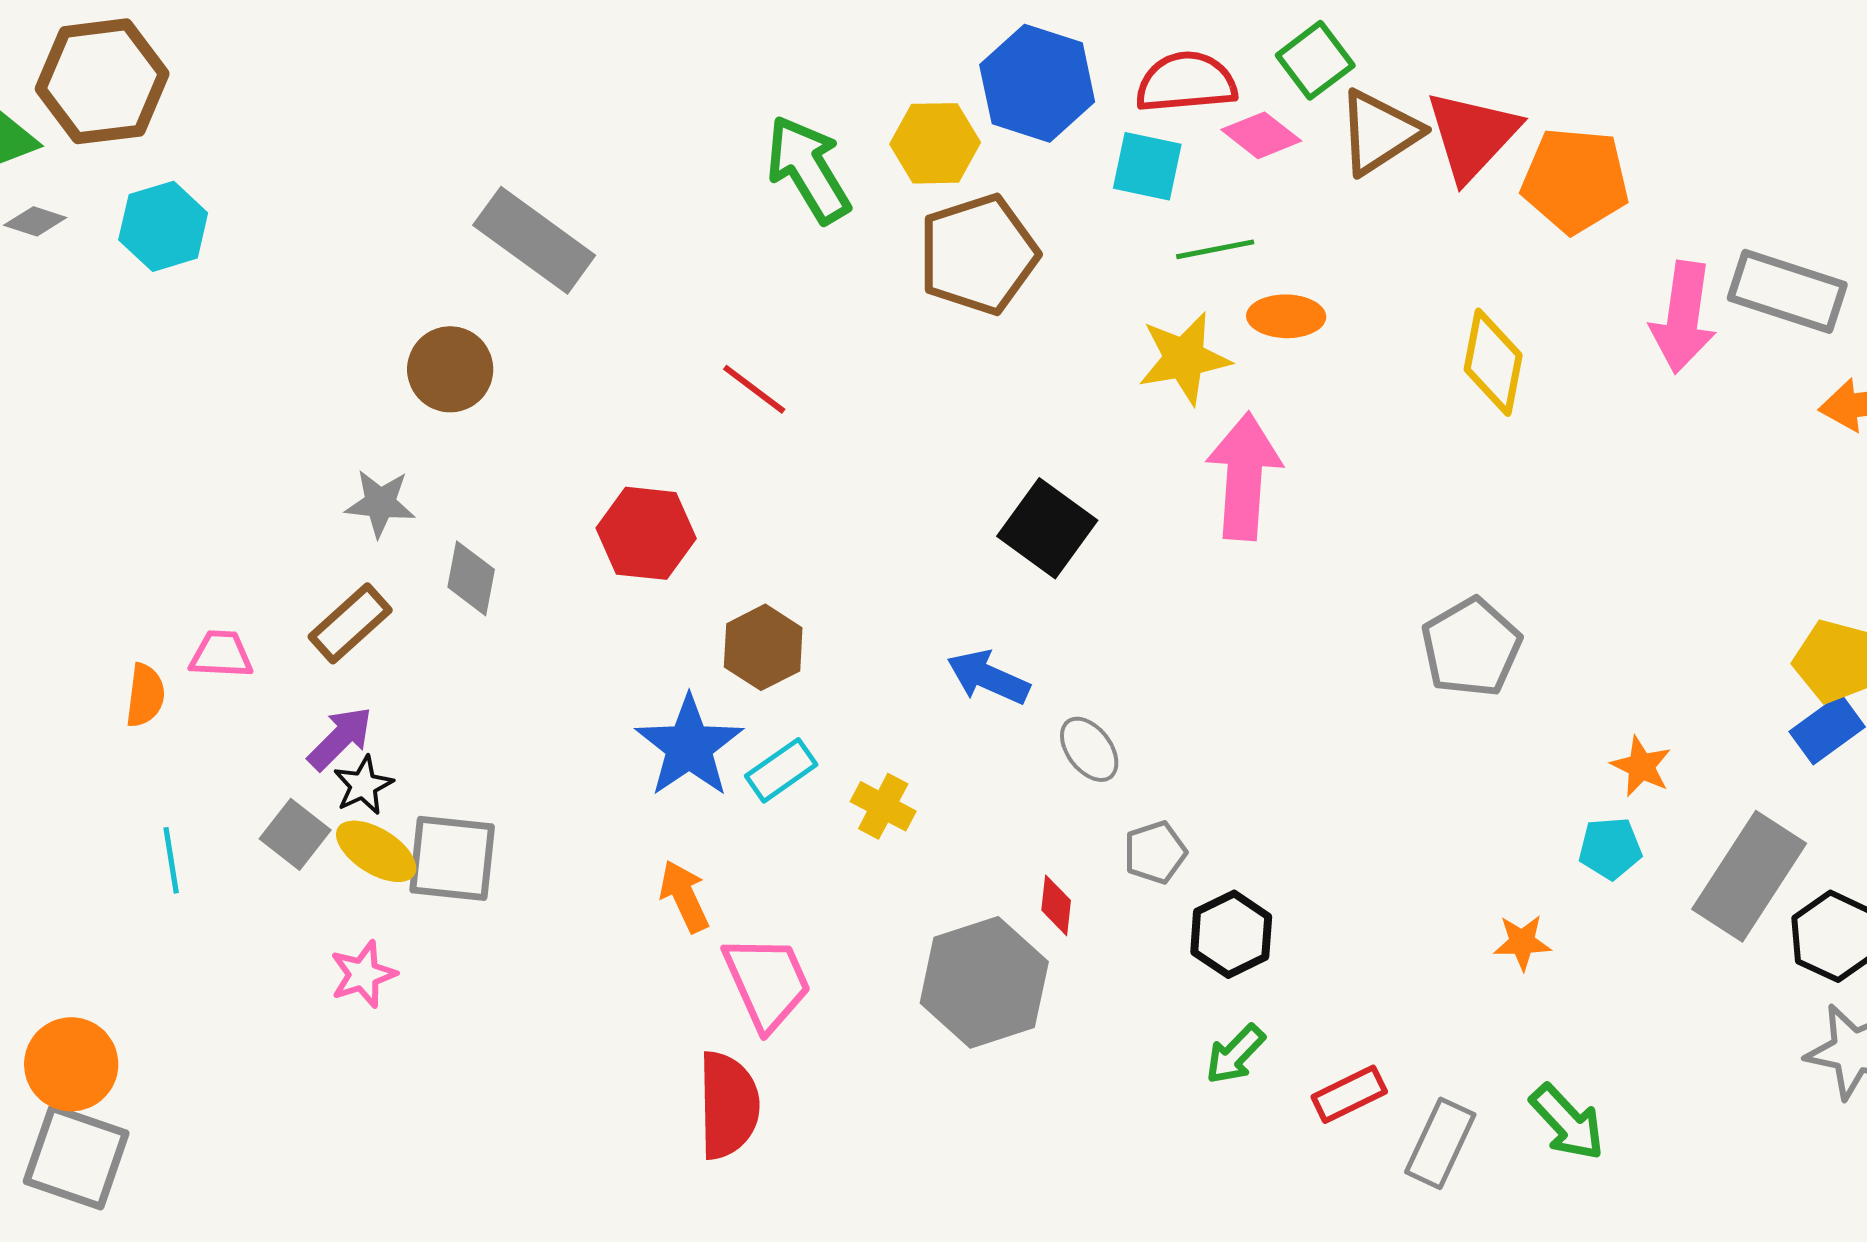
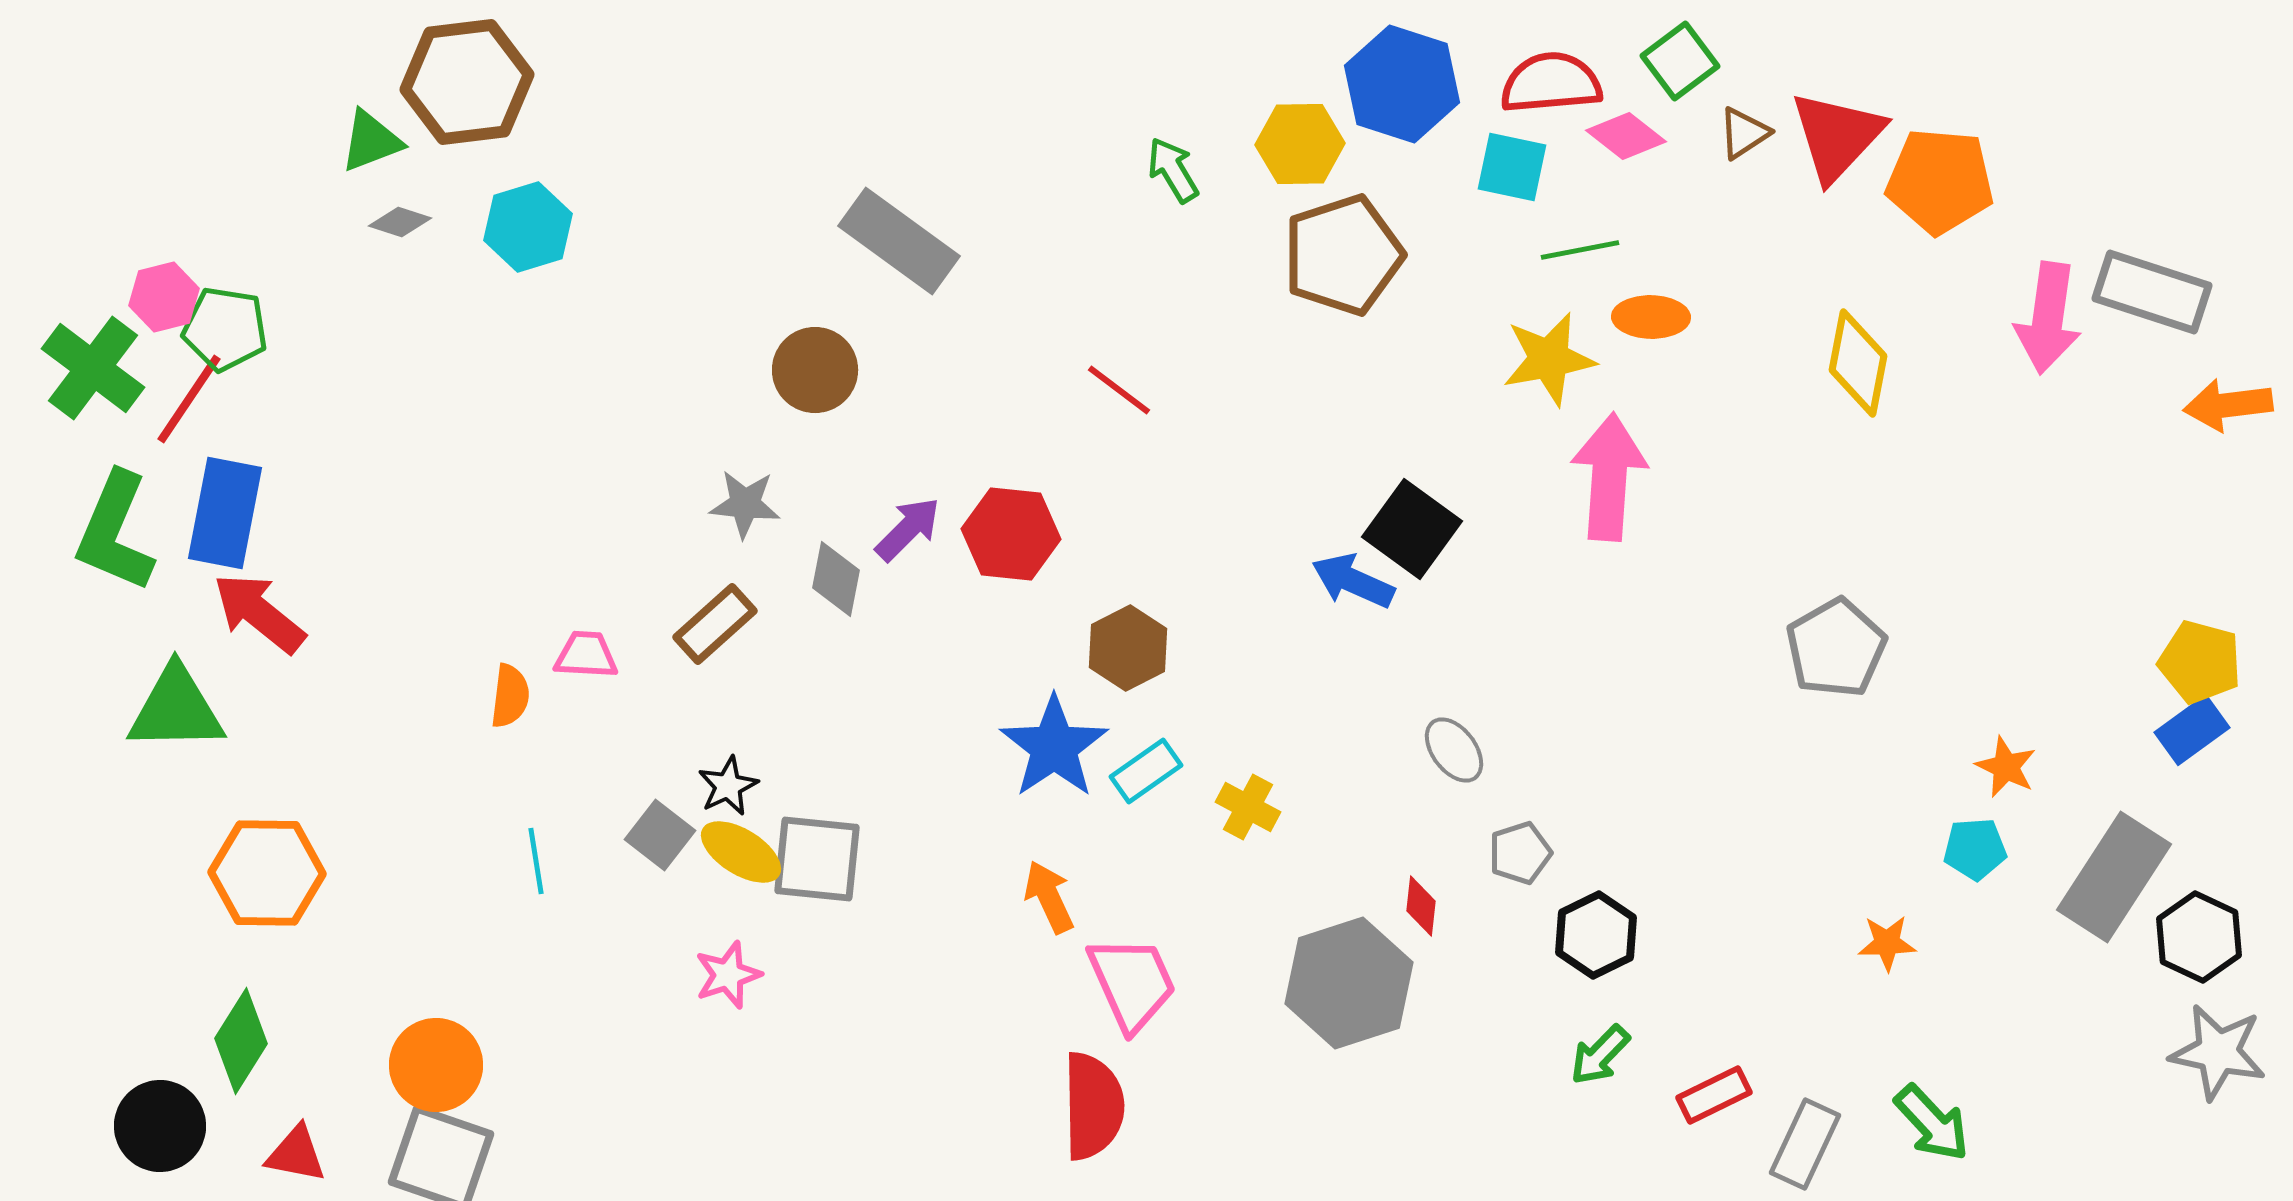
brown triangle: (1379, 132) -> (1744, 133), size x0.6
green arrow: (808, 169) -> (1173, 170), size x0.6
blue arrow: (988, 677) -> (1353, 581), moved
purple arrow: (340, 738) -> (908, 529), moved

